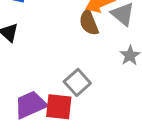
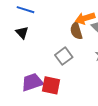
gray square: (77, 82) -> (64, 56), moved

